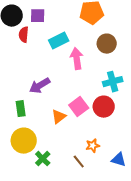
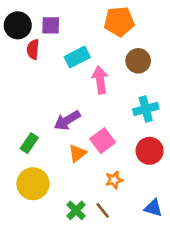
purple arrow: (40, 86) -> (67, 120), moved
red circle: (104, 107) -> (150, 151), moved
green rectangle: (21, 109) -> (29, 143), turned 42
orange star: (93, 146) -> (114, 180), moved
green cross: (43, 159) -> (76, 210), moved

